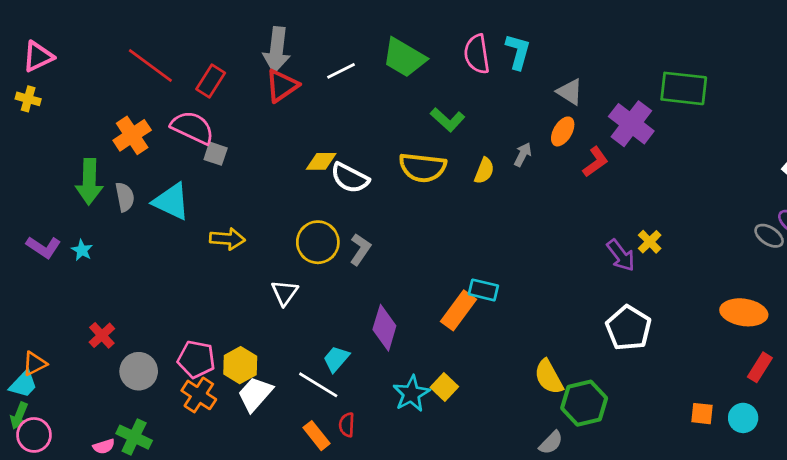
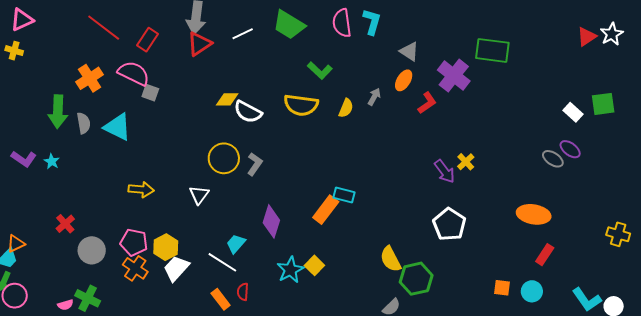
yellow arrow: (227, 239) -> (141, 189), moved

